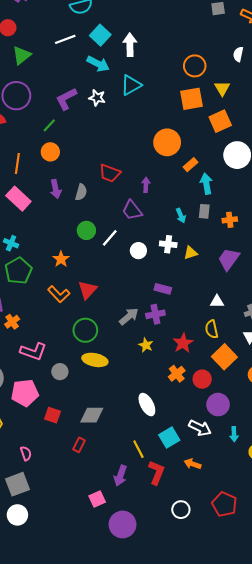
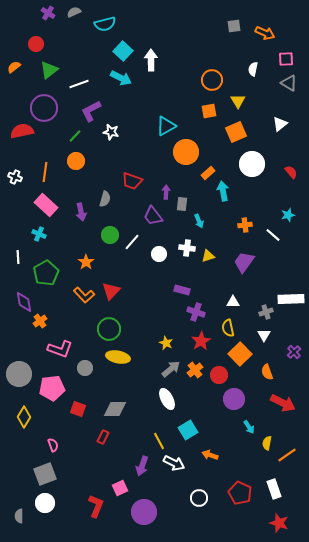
white line: (65, 39) -> (79, 84), moved
cyan triangle: (131, 85) -> (166, 126), moved
white star: (97, 98) -> (111, 132), moved
orange square: (192, 99) -> (209, 111), size x0.7
purple arrow: (56, 189) -> (81, 212), moved
gray rectangle: (204, 211) -> (182, 204), moved
cyan cross: (11, 243) -> (39, 234), moved
purple cross: (155, 314) -> (196, 312), moved, turned 30
gray arrow: (129, 316) -> (171, 369), moved
white arrow: (200, 428) -> (174, 463), moved
cyan arrow: (234, 434) -> (249, 427), turned -32
red L-shape: (156, 472) -> (96, 506), moved

